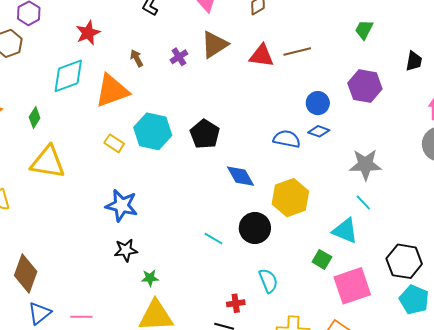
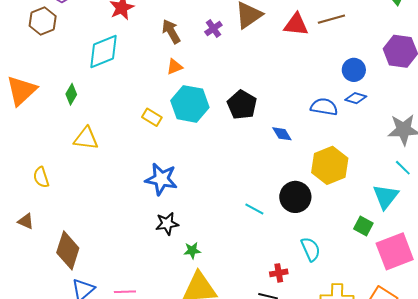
brown arrow: (137, 58) -> (171, 31), size x1.4
orange triangle: (112, 91) -> (175, 67), moved, size x0.5
yellow triangle: (48, 162) -> (86, 138), size x0.7
blue diamond: (240, 176) -> (282, 134), moved, size x0.7
cyan triangle: (345, 231) -> (386, 197), turned 48

